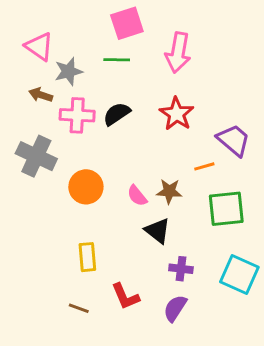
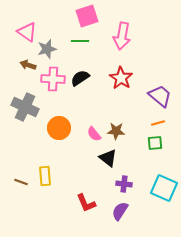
orange line: (204, 166) -> (158, 123), moved
green square: (226, 209) -> (155, 143), size x0.6
yellow rectangle: (87, 257) -> (45, 176), moved
brown line: (79, 308) -> (21, 182), moved

